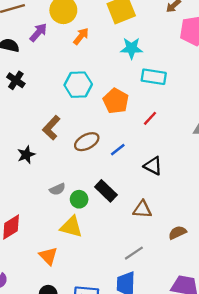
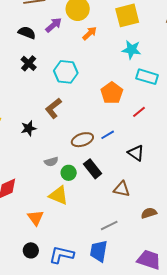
cyan hexagon: (78, 85) -> (66, 72), moved
brown ellipse: (87, 142) -> (82, 140), moved

